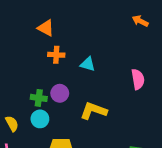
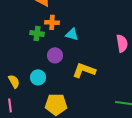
cyan triangle: (88, 64) -> (72, 34), moved
green cross: (39, 98) -> (37, 33), moved

